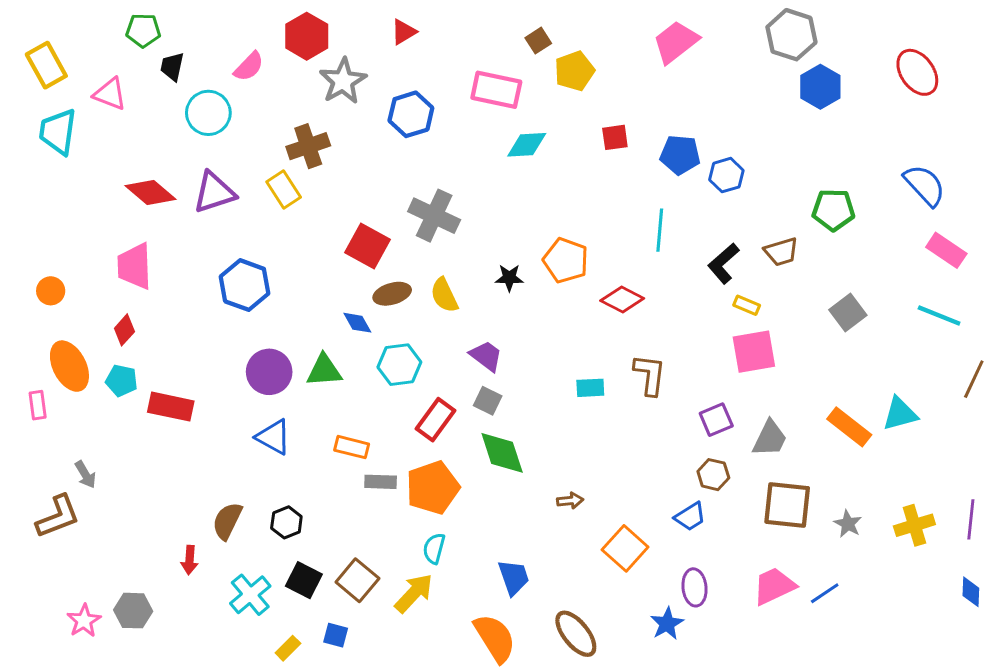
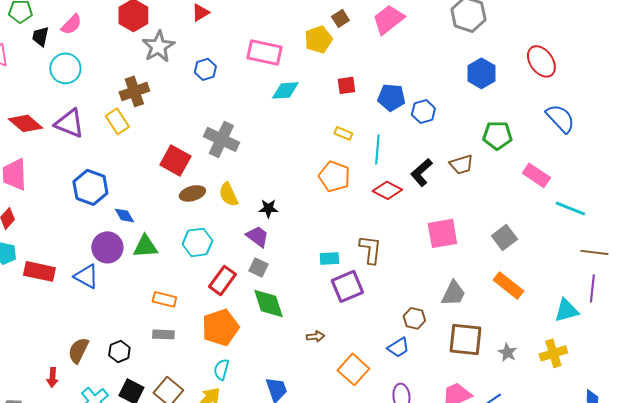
brown square: (538, 41) -> (340, 18), moved
pink semicircle: (249, 67) -> (71, 24), moved
red ellipse: (917, 72) -> (541, 61), moved
blue hexagon: (820, 87) -> (481, 73), moved
blue hexagon: (411, 114) -> (205, 69), size x0.7
purple triangle: (214, 192) -> (69, 123), turned 40
pink rectangle: (946, 250) -> (536, 175), moved
orange pentagon: (566, 260) -> (334, 176), moved
black star: (509, 278) -> (268, 208), moved
red diamond: (622, 300) -> (387, 190), moved
yellow rectangle: (747, 305) -> (343, 133), moved
gray square: (848, 313) -> (504, 237), moved
blue diamond: (357, 323) -> (124, 215), moved
brown line: (974, 379) -> (594, 252), turned 72
cyan triangle: (900, 414) -> (566, 310), moved
purple square: (716, 420) -> (347, 286), moved, size x1.4
blue triangle: (273, 437) -> (86, 276), moved
gray rectangle: (381, 482) -> (163, 334), moved
purple line: (971, 519) -> (592, 288), moved

